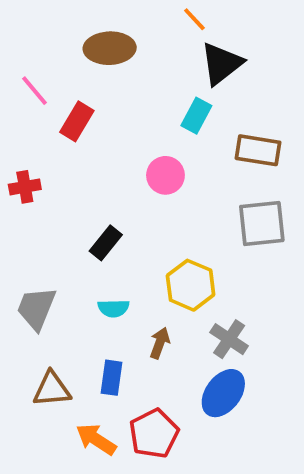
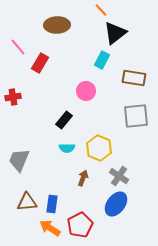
black rectangle: (106, 243) -> (64, 120), moved
cyan semicircle: (113, 308) -> (67, 148), moved
blue rectangle: (112, 378) -> (52, 204), moved

